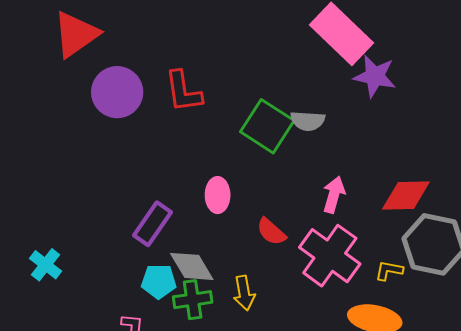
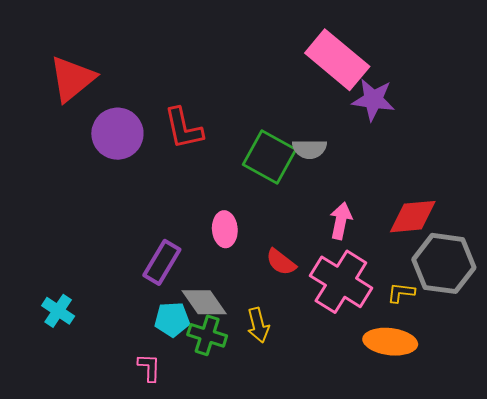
green cross: (193, 300) -> (207, 335), turned 30

